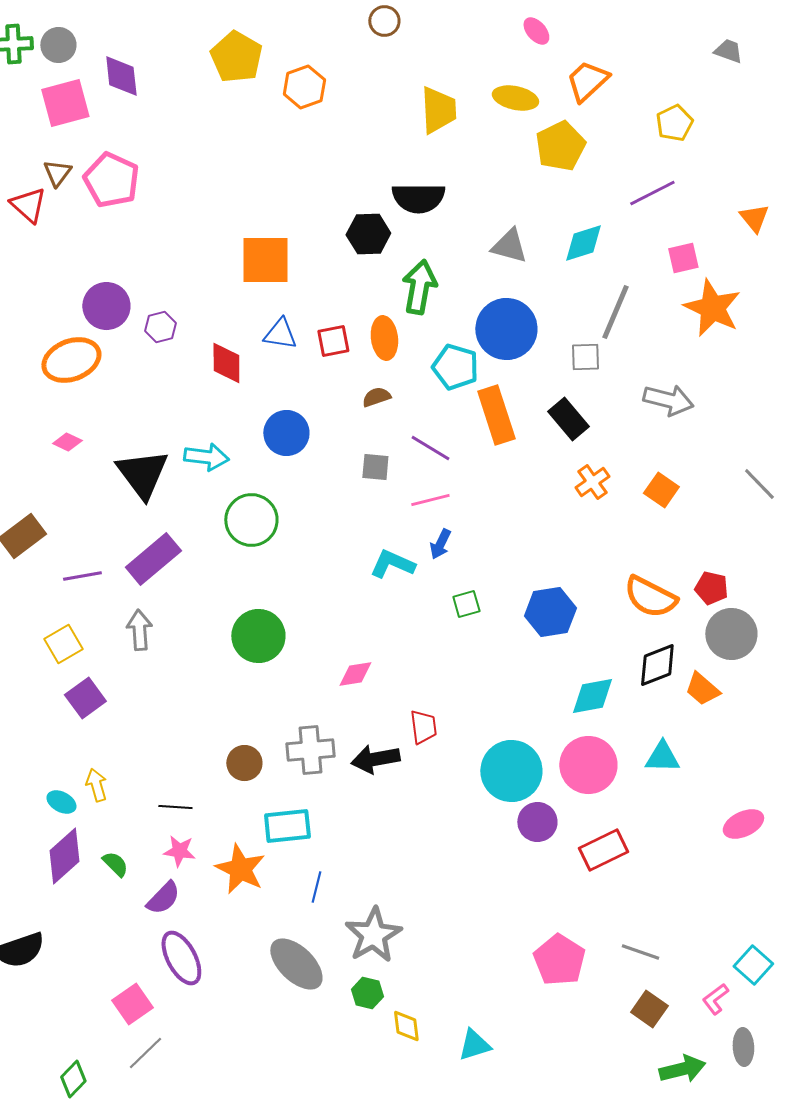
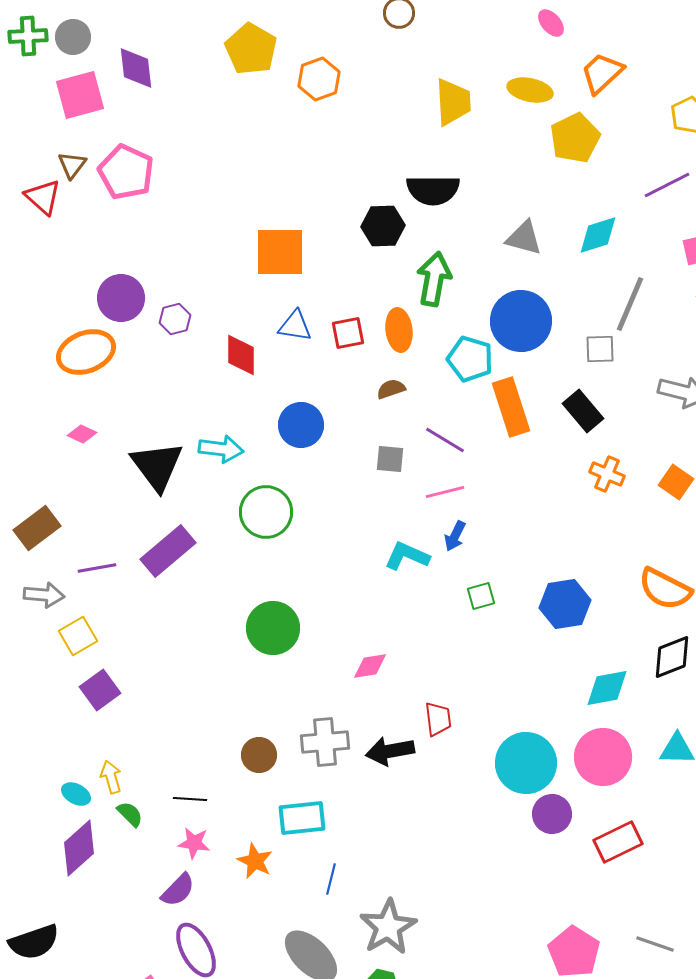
orange cross: (592, 482) -> (607, 474), turned -32
gray arrow: (139, 630) -> (44, 595), moved, turned 99
green semicircle: (115, 864) -> (130, 814), moved
orange star: (240, 869) -> (255, 861), size x0.7

